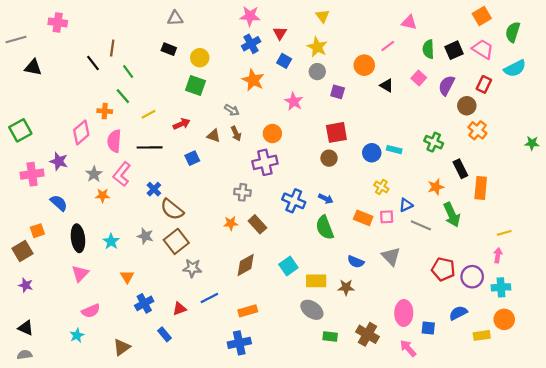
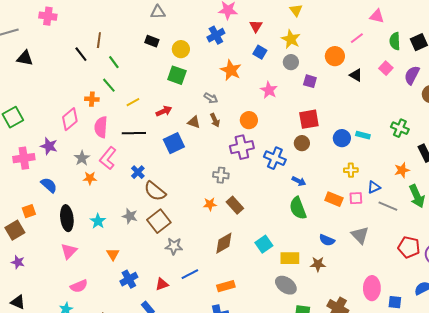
blue cross: (251, 44) -> (216, 35), moved
blue square: (192, 158) -> (174, 143), size x1.5
yellow cross: (381, 187) -> (351, 170), turned -32
blue cross: (294, 201) -> (275, 158), moved

